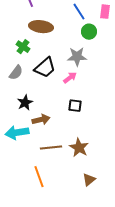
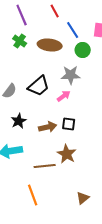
brown ellipse: (41, 27) -> (50, 45), moved
green cross: (23, 47) -> (20, 41), moved
brown arrow: (41, 120) -> (48, 127), moved
brown star: (79, 148) -> (67, 154), moved

